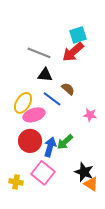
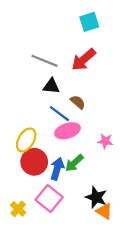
cyan square: (78, 35) -> (89, 22), moved
yellow ellipse: (23, 103) -> (26, 140), moved
pink ellipse: (34, 115) -> (67, 131), moved
pink star: (90, 115) -> (105, 141), moved
yellow cross: (16, 182) -> (18, 209), turned 32

